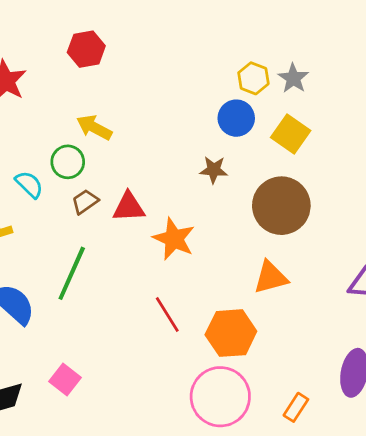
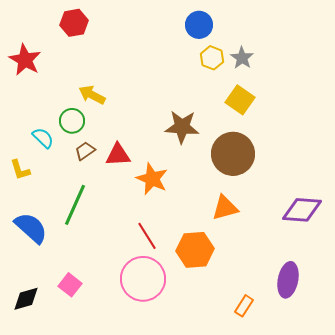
red hexagon: (86, 49) -> (74, 23), moved
blue circle: (236, 118) -> (199, 25), moved
brown star: (214, 170) -> (182, 127), size x1.6
pink circle: (220, 397) -> (143, 279), moved

